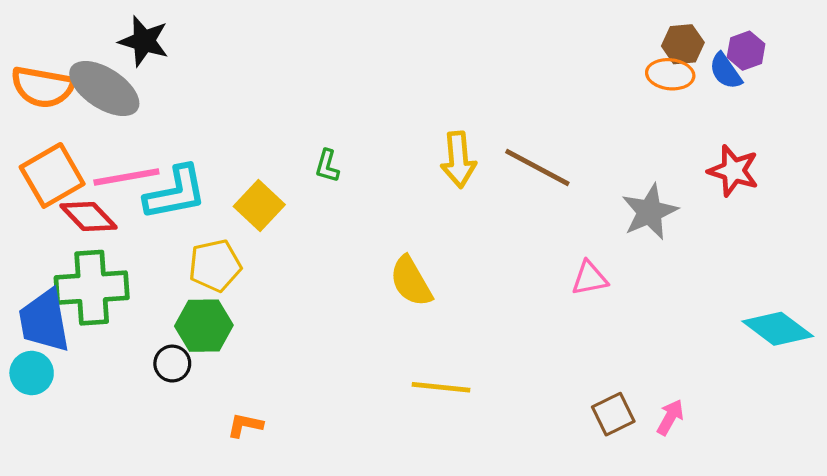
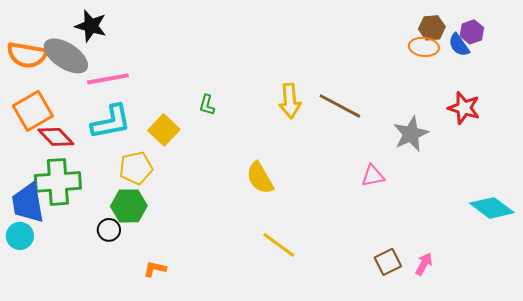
pink line: (126, 177) -> (108, 79), moved
yellow line: (441, 387) -> (279, 245), turned 30

